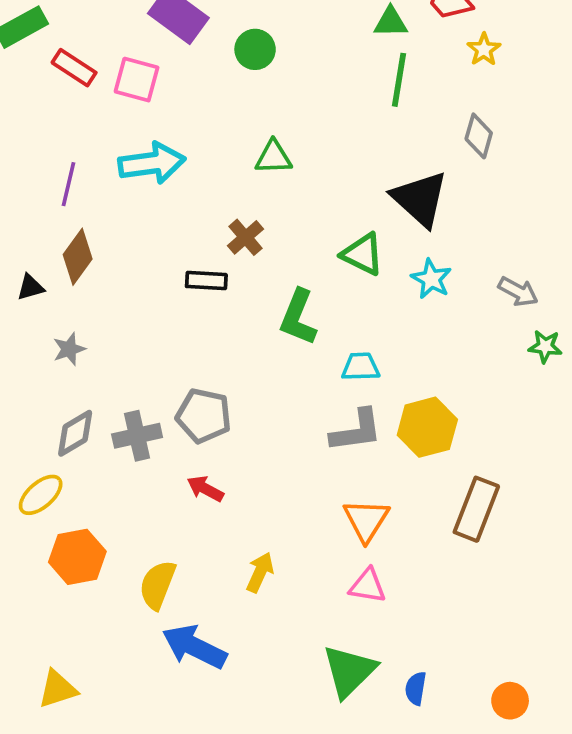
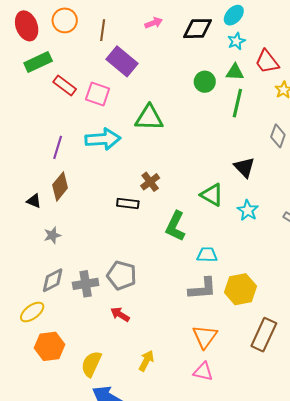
green circle: (255, 49) -> (205, 82), moved
green triangle: (273, 157) -> (149, 118), moved, size x1.4
black triangle: (420, 199) -> (244, 167), size x0.7
black triangle: (30, 287) -> (34, 201), turned 35

